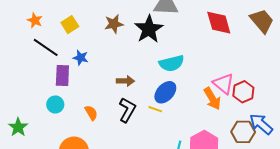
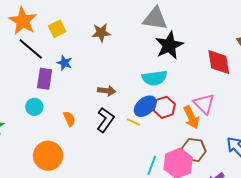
orange star: (35, 20) -> (23, 21), size x1.8
red diamond: (219, 23) -> (219, 62), moved
black star: (149, 29) -> (169, 45), moved
red hexagon: (243, 92) -> (164, 107), moved
brown hexagon: (243, 132) -> (194, 150), moved

